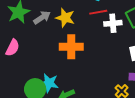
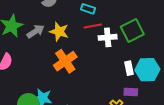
orange cross: (71, 47) -> (65, 61), turned -35

